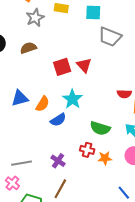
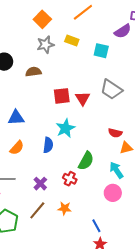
gray trapezoid: (110, 37) -> (111, 90), moved
orange semicircle: (43, 104) -> (17, 148), moved
blue semicircle: (58, 120) -> (48, 145), turned -63
green semicircle: (100, 128) -> (86, 161), turned -90
orange star: (105, 158) -> (65, 208), moved

